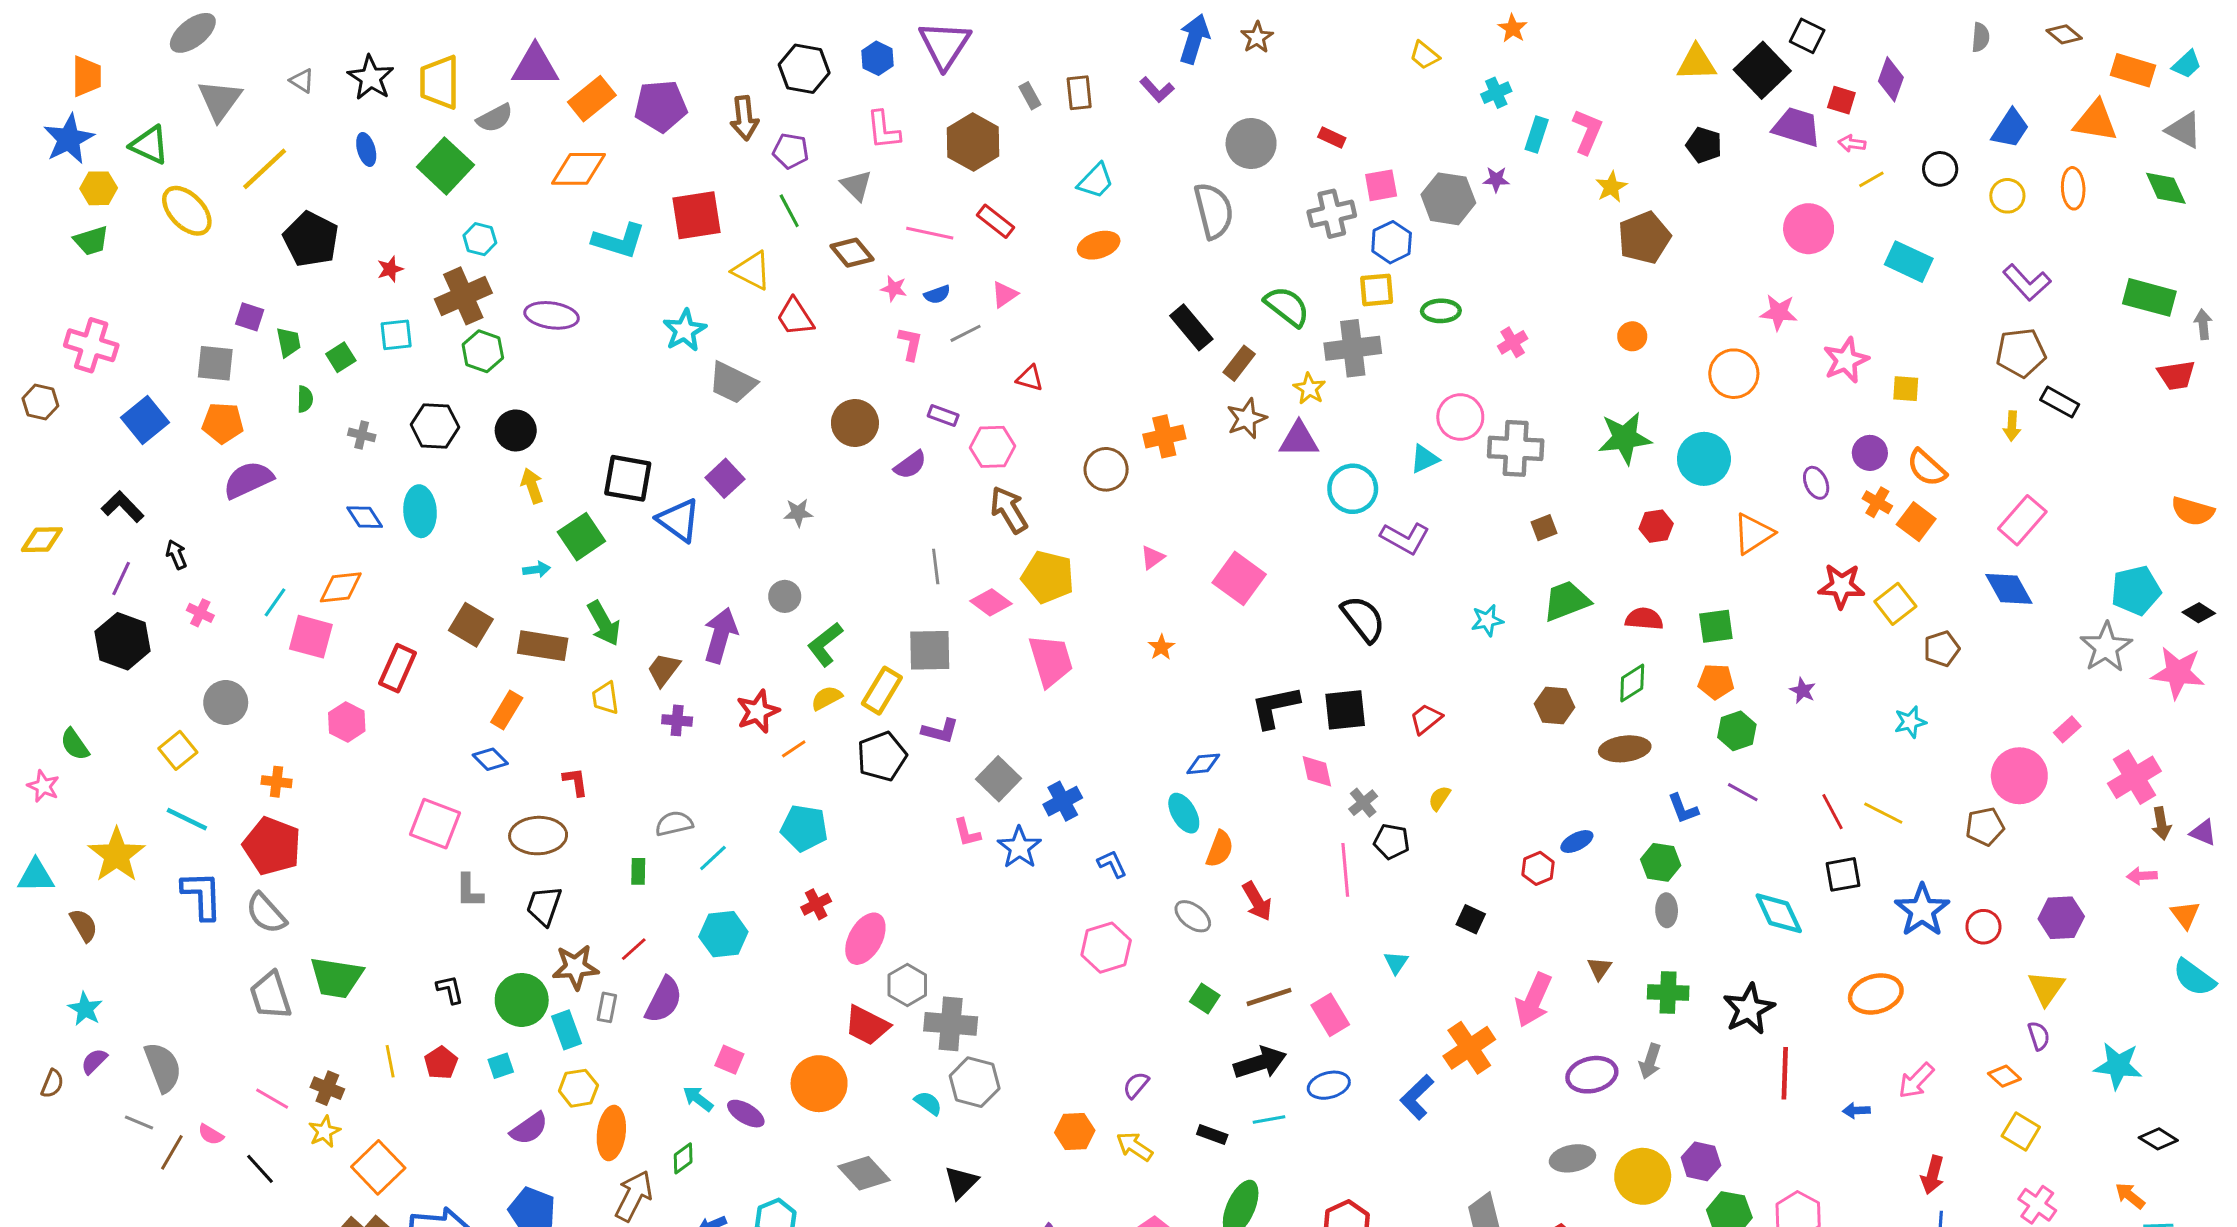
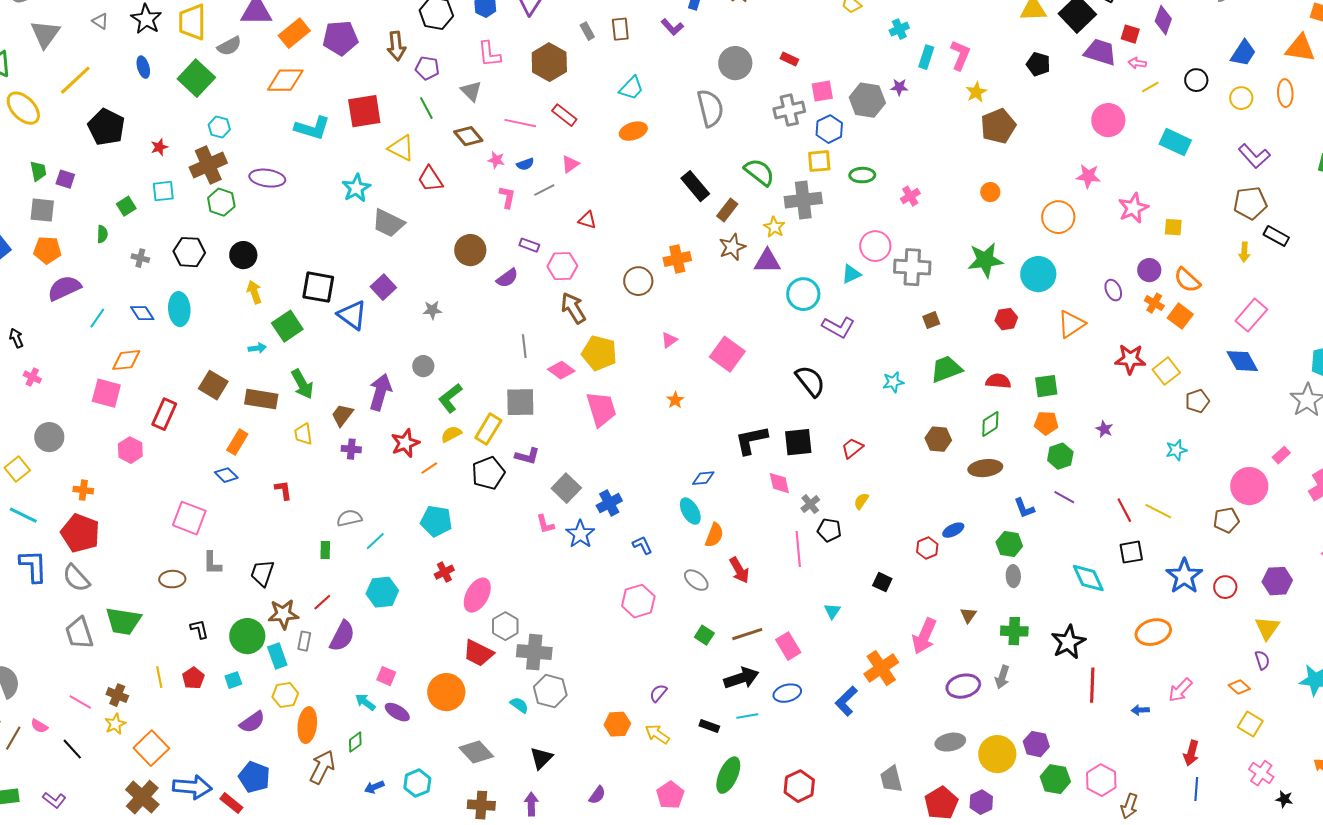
green trapezoid: (288, 342) -> (38, 171), moved
cyan line: (275, 602) -> (97, 318), moved
brown ellipse: (538, 836) -> (172, 579), moved, size x0.7

